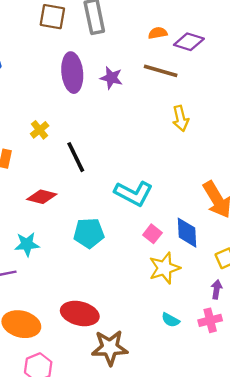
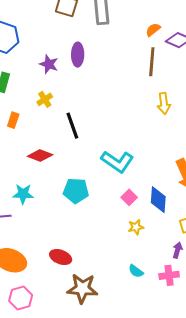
orange semicircle: (158, 33) -> (153, 30), turned -35
brown line: (161, 71) -> (152, 62), turned 72
purple ellipse: (72, 73) -> (78, 55), size x0.7
purple star: (111, 78) -> (49, 64), moved
yellow star: (164, 268) -> (136, 227), size x0.6
red ellipse: (80, 314) -> (61, 257), size x0.7

